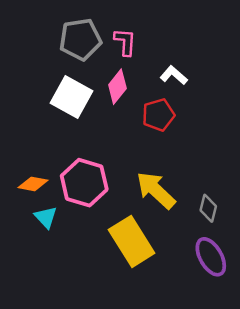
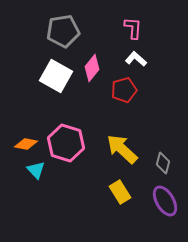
pink L-shape: (125, 42) -> (133, 28), moved
yellow rectangle: (132, 241) -> (120, 192), moved, size x0.6

